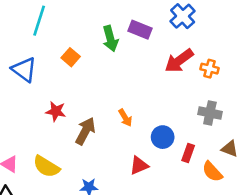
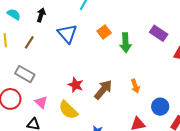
purple rectangle: (140, 30) -> (159, 33), moved
green arrow: (110, 39) -> (126, 43), moved
red star: (56, 111) -> (76, 85), moved

